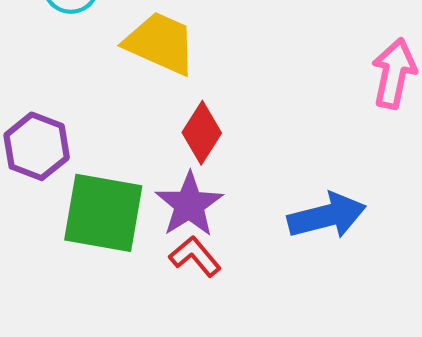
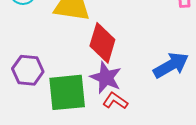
red diamond: (202, 133) -> (102, 43), size x1.4

